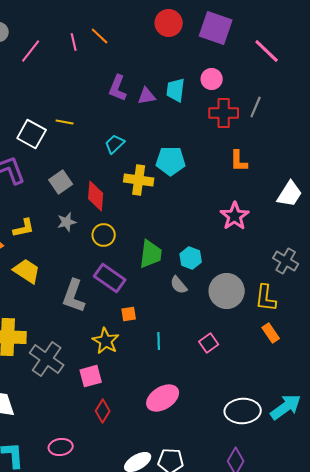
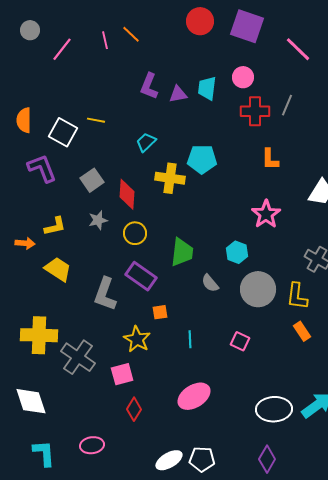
cyan hexagon: (191, 258) -> (237, 252), moved
pink square: (209, 343) -> (240, 341), turned -30

